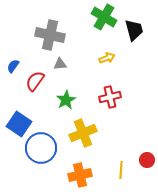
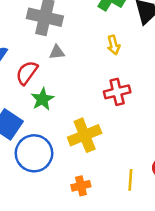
yellow arrow: (107, 58) -> (113, 45), turned 98
green star: (66, 100) -> (42, 99), moved
orange cross: (80, 175) -> (81, 186), size x0.7

